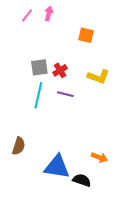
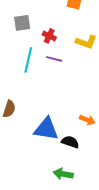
gray square: (39, 67) -> (22, 23), moved
red cross: (60, 70) -> (49, 36), turned -32

